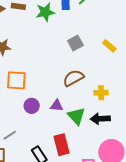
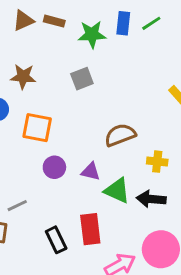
gray square: (75, 43) -> (82, 79), moved
green triangle: (76, 116) -> (117, 191), turned -30

